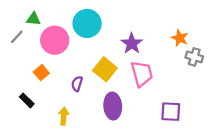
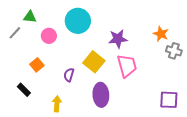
pink circle: (55, 40) -> (49, 36), size x0.6
purple star: (132, 44) -> (118, 39), turned 30
purple square: (171, 112) -> (169, 100), moved

